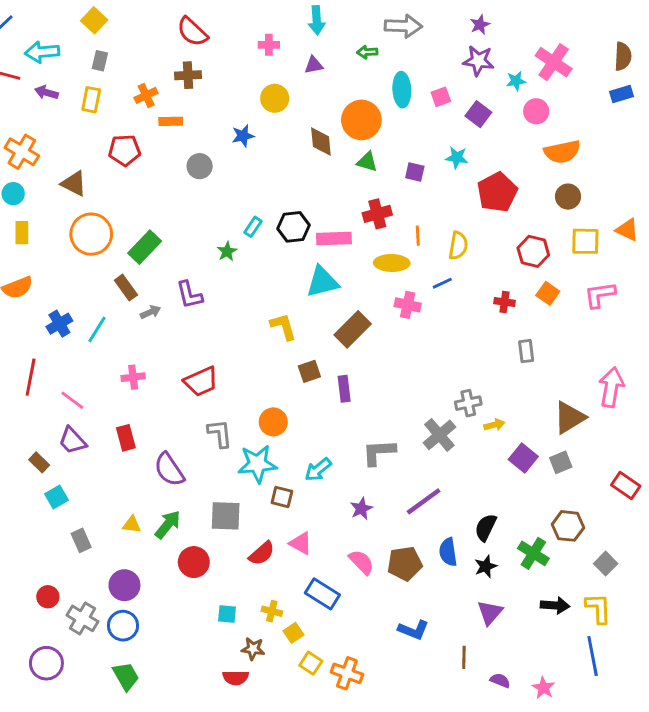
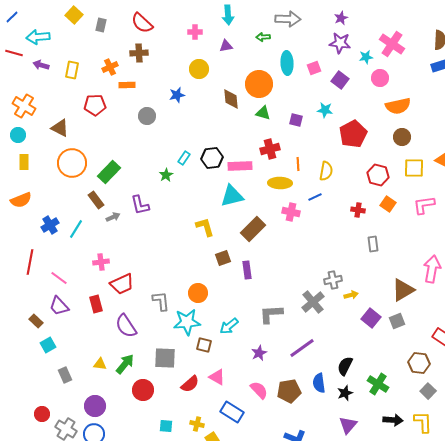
gray rectangle: (100, 61) -> (101, 25), moved
red trapezoid: (201, 381) -> (122, 284), moved
brown hexagon: (568, 526) -> (419, 363), moved

